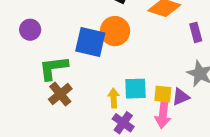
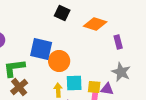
orange circle: (115, 31) -> (59, 61), moved
purple triangle: (181, 97) -> (107, 89), turned 32

